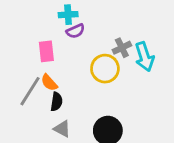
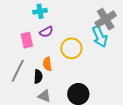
purple semicircle: (75, 31) -> (46, 32), moved
gray cross: (122, 48) -> (106, 19), moved, size x1.5
orange semicircle: (49, 82) -> (47, 64), moved, turned 40

